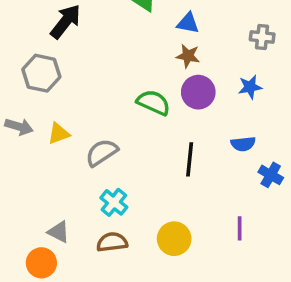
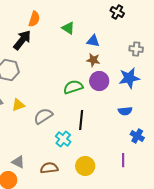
blue star: (250, 87) -> (129, 78), size x1.5
green semicircle: (153, 102) -> (73, 87), turned -42
black line: (190, 159) -> (81, 120), moved
blue cross: (271, 175) -> (137, 136), moved
cyan cross: (114, 202) -> (63, 139), moved

